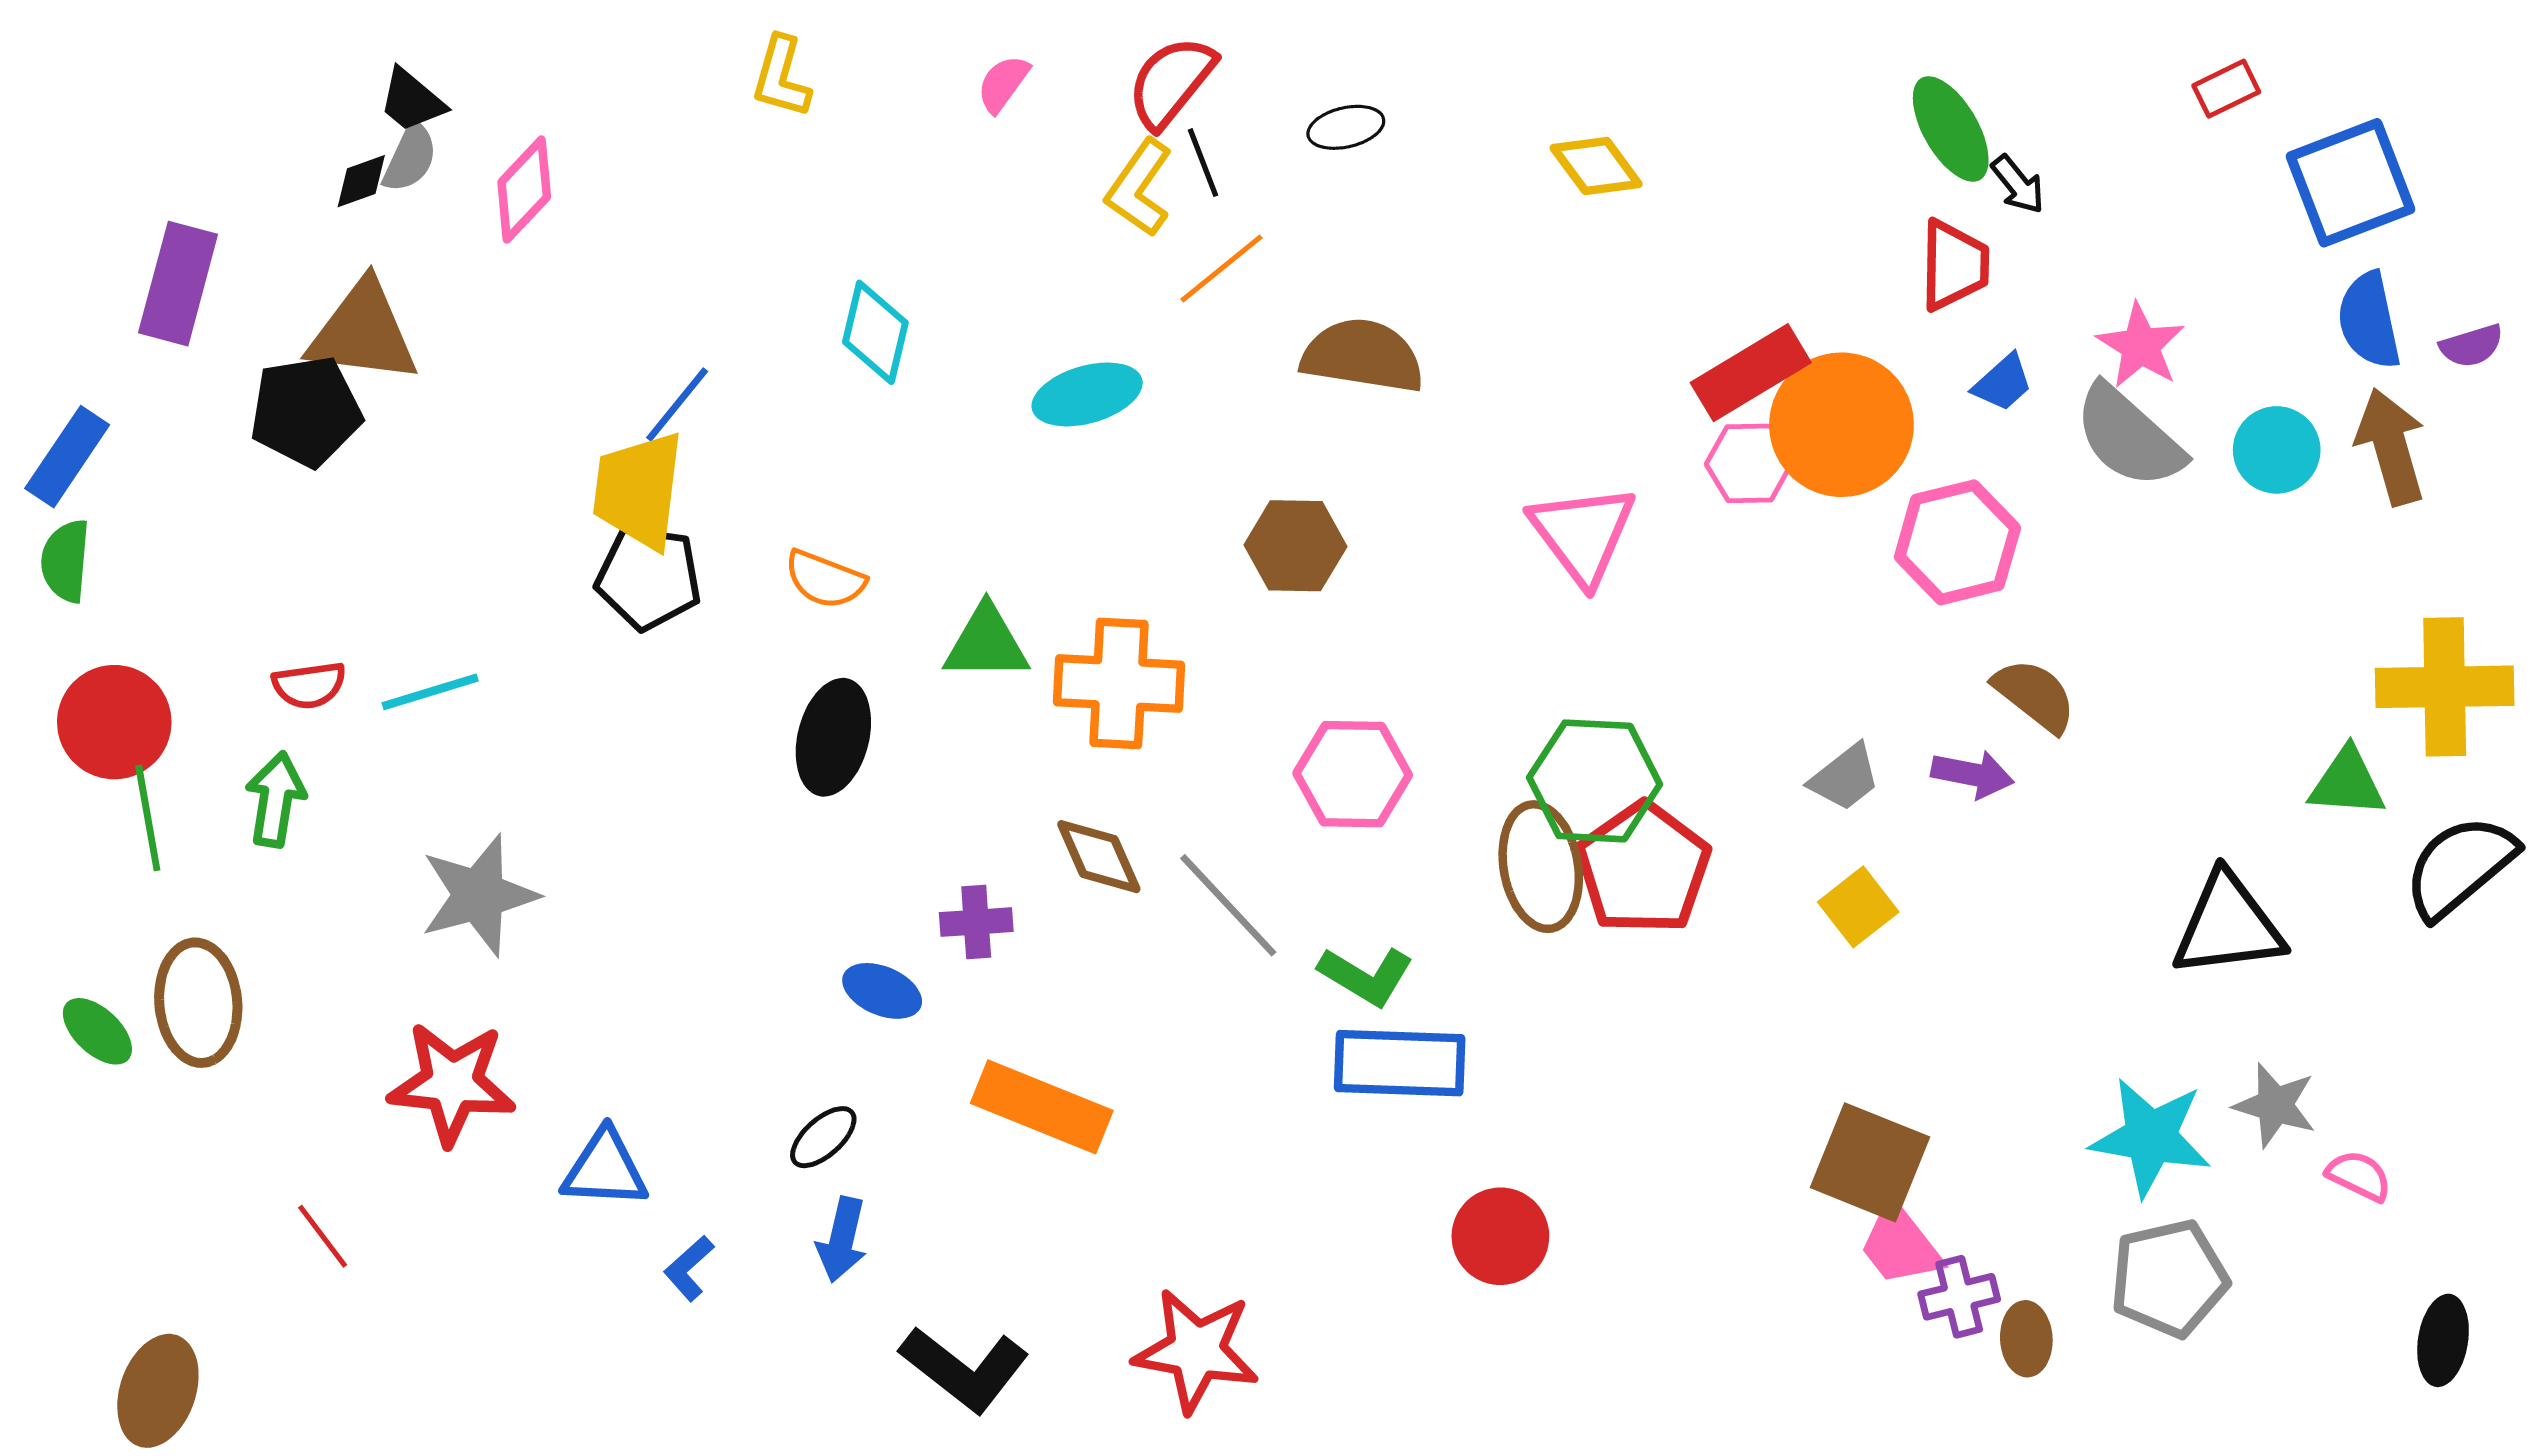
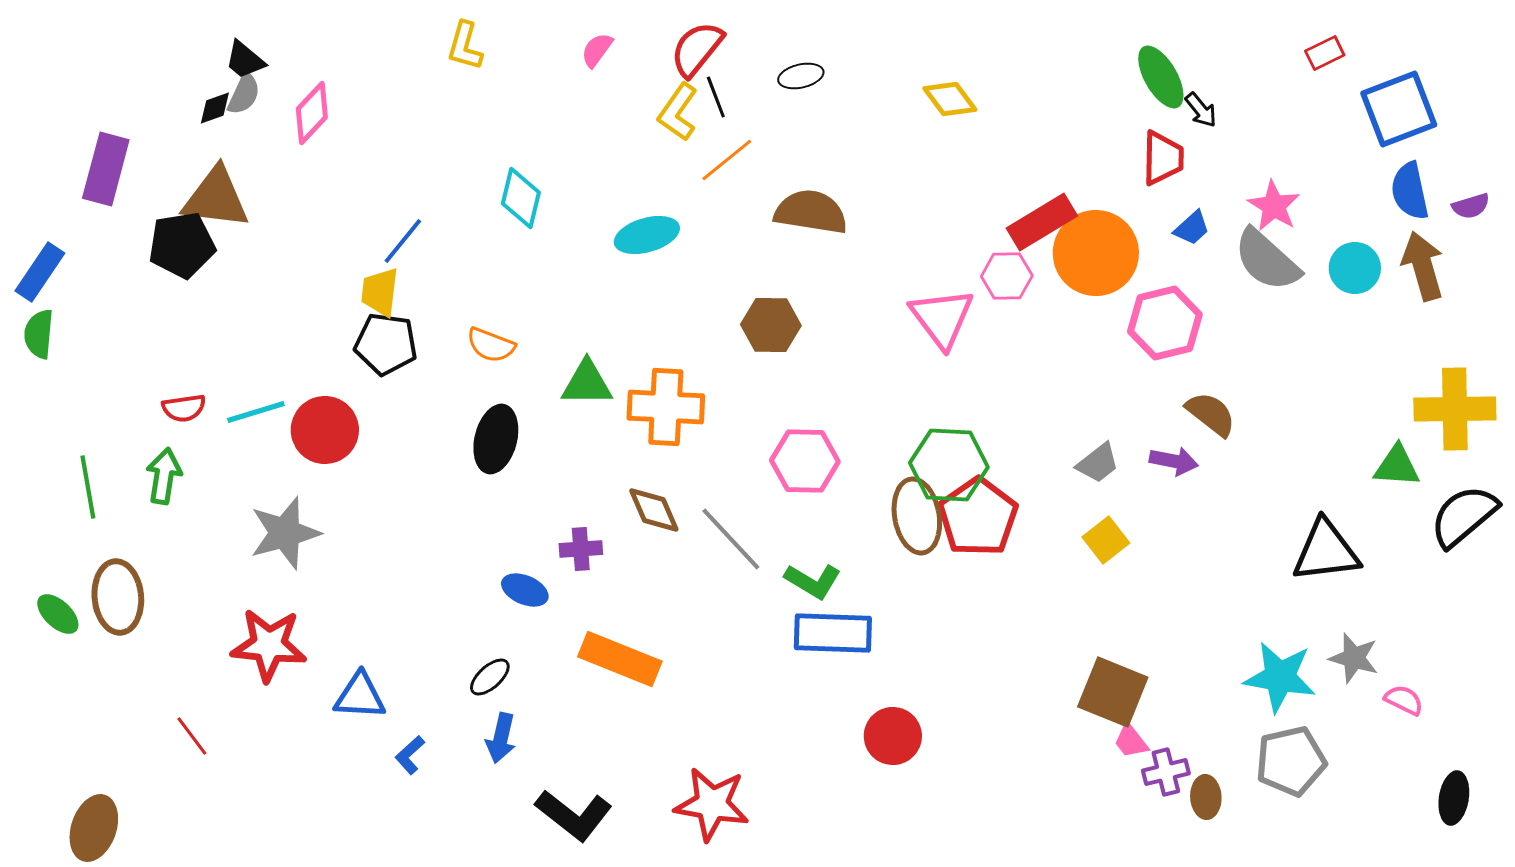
pink hexagon: (1749, 463) -> (1007, 276), moved
yellow trapezoid: (638, 490) -> (380, 292), size x0.7
red circle: (114, 722) -> (325, 430), moved
pink trapezoid: (1900, 1245) -> (1131, 741), size x0.7

